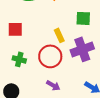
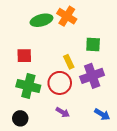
green cross: (19, 59) -> (28, 86), size x1.6

